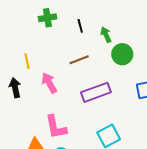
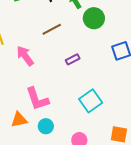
purple rectangle: (96, 92) -> (73, 59), size x0.5

